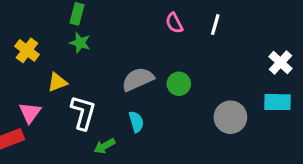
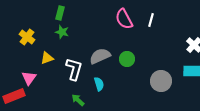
pink semicircle: (174, 23) -> (124, 19), size x1.5
white L-shape: (83, 113) -> (74, 69), moved
green arrow: (104, 146) -> (78, 100), turned 72

